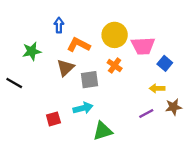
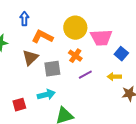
purple line: (146, 114) -> (85, 75), moved

